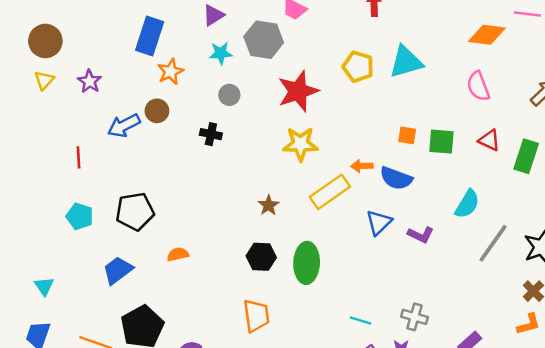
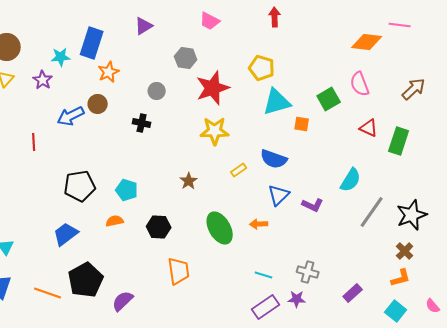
gray hexagon: (264, 40) -> (186, 58), moved, size x0.7
cyan star: (221, 53) -> (61, 57), moved
cyan triangle: (406, 62) -> (277, 102), moved
green square: (441, 142) -> (329, 99), moved, turned -35
orange arrow: (362, 166) -> (259, 224), moved
blue semicircle: (396, 178) -> (274, 159), moved
yellow rectangle: (330, 192) -> (239, 170), size x0.5
cyan pentagon: (80, 216) -> (127, 190), moved
black hexagon: (261, 257) -> (159, 227), moved
green ellipse: (307, 263) -> (220, 228), turned -32

